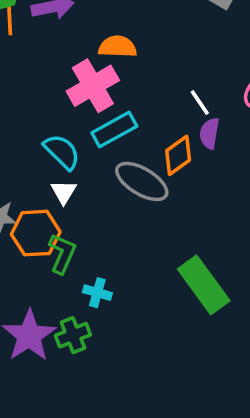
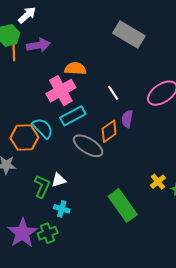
white line: (200, 103) -> (113, 93), moved
white triangle: (64, 192) -> (59, 180), moved, turned 42
orange hexagon: (36, 233) -> (24, 138), moved

